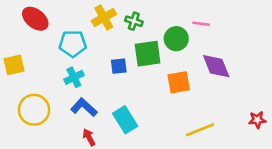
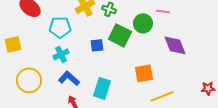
green square: (148, 54) -> (120, 35), turned 35
orange square: (179, 82) -> (144, 73), moved
cyan rectangle: (125, 120) -> (102, 88), turned 50

